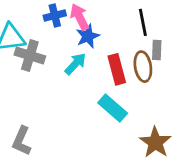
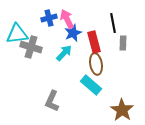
brown ellipse: (143, 67) -> (96, 64), moved
red rectangle: (117, 69) -> (94, 42), moved
gray L-shape: (22, 141) -> (52, 101), moved

